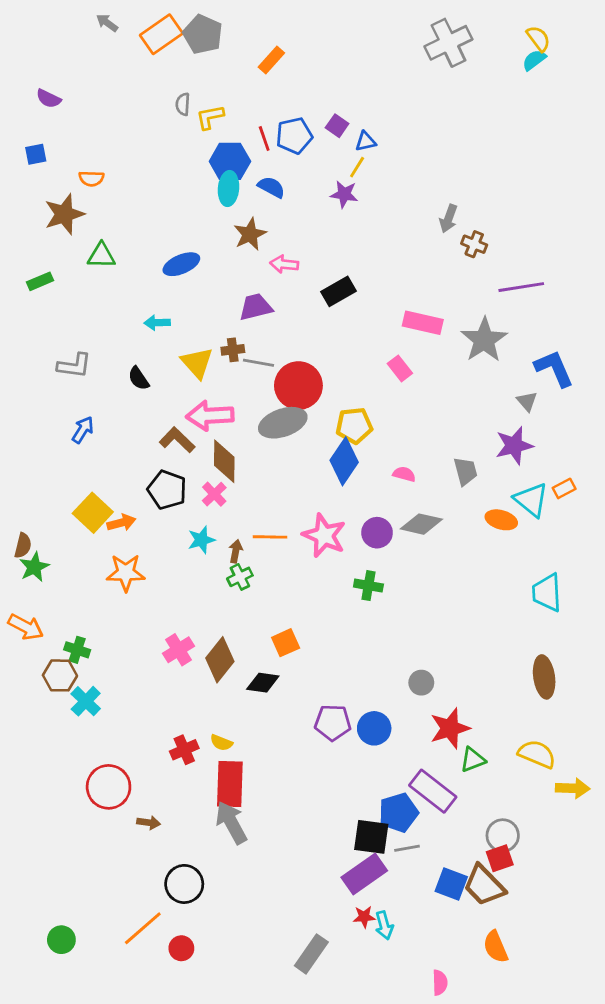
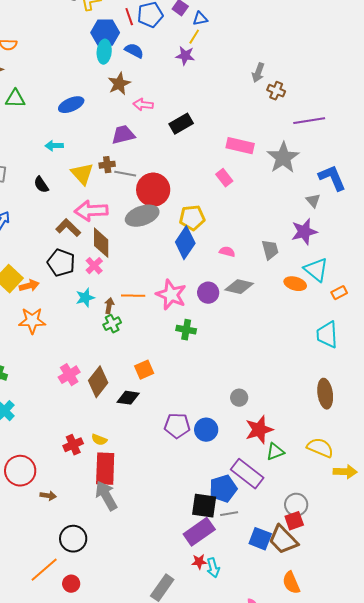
orange rectangle: (564, 488) -> (339, 293), moved
green cross: (368, 586) -> (186, 330), moved

